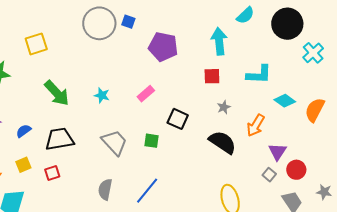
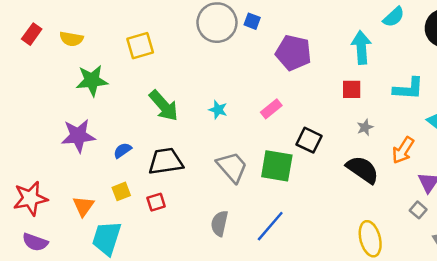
green square: (151, 141) -> (277, 166), size x1.8

